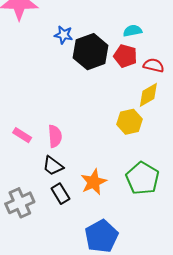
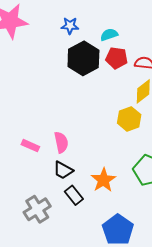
cyan semicircle: (133, 31) -> (109, 35), moved
blue star: (64, 35) -> (70, 26), moved

